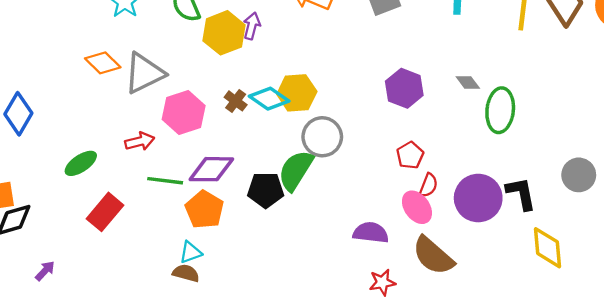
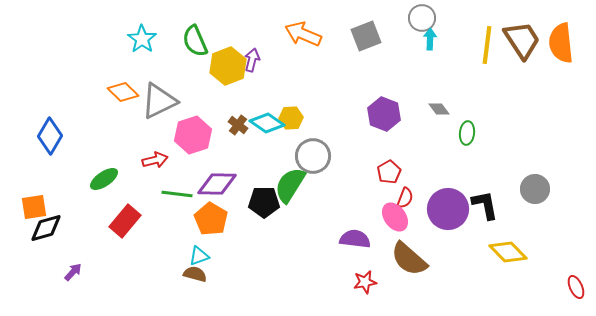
yellow hexagon: (297, 93) -> (291, 118), size x0.7
green ellipse: (500, 110) -> (467, 133), size x0.6
yellow diamond: (548, 248) -> (508, 252), turned -39

